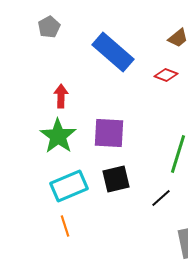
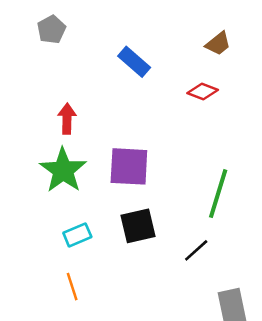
blue rectangle: (113, 52) -> (134, 62), size x0.6
cyan rectangle: (69, 186) -> (77, 235), size x0.6

